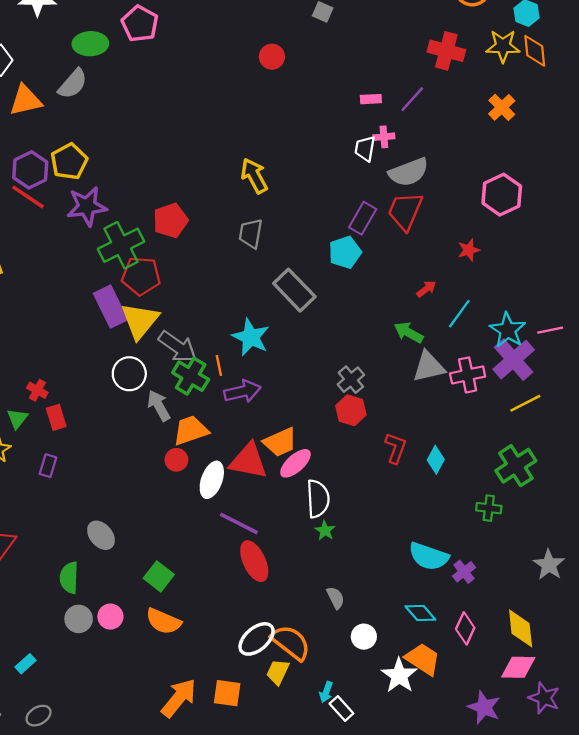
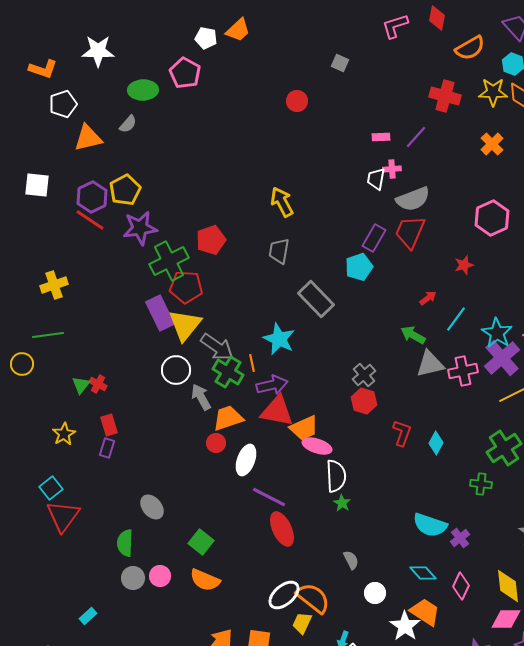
gray semicircle: (73, 84) -> (128, 124), size x0.7
red rectangle: (56, 417) -> (109, 425), moved
green triangle: (17, 419) -> (81, 385), moved
red triangle: (248, 461) -> (277, 411), moved
pink ellipse: (295, 463) -> (317, 446), turned 60

